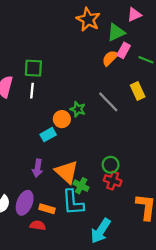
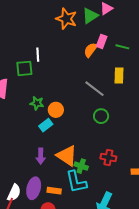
green triangle: (116, 32) -> (90, 16), moved
white line: (32, 91) -> (38, 55), moved
yellow rectangle: (138, 91) -> (119, 75), turned 35
green star: (78, 109) -> (37, 103), moved
green circle: (111, 165) -> (101, 116), moved

